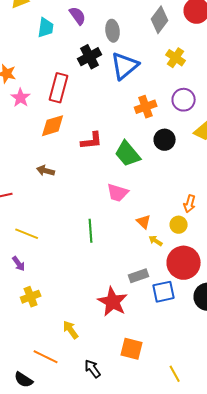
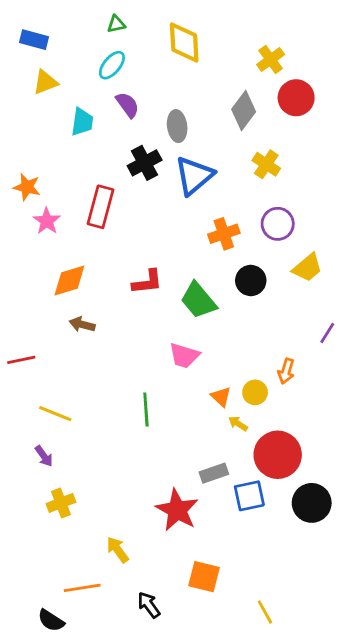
orange diamond: (53, 126) -> (69, 281), moved
yellow circle: (179, 225) -> (255, 392), moved
orange line: (46, 357) -> (82, 588), turned -35

